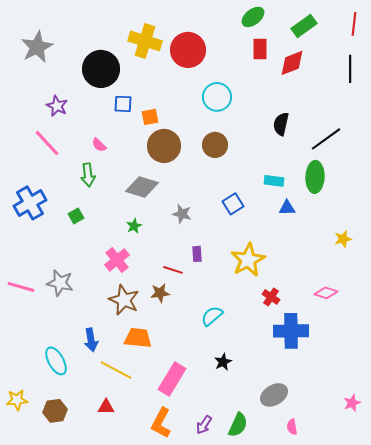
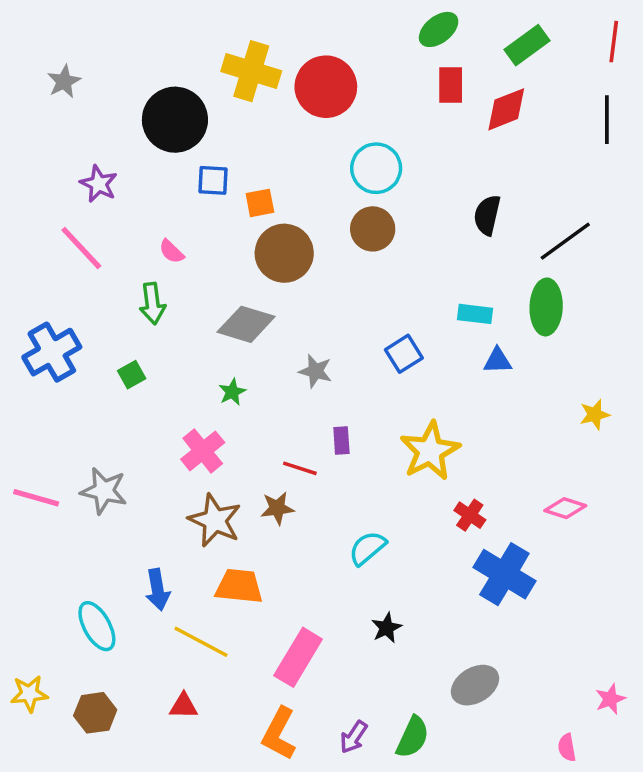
gray star: (37, 47) -> (64, 82), size x0.6
brown circle: (215, 145) -> (373, 229), moved
blue cross: (291, 331) -> (504, 574), turned 32
pink semicircle: (292, 427) -> (567, 748), moved

